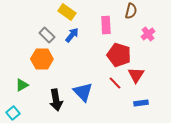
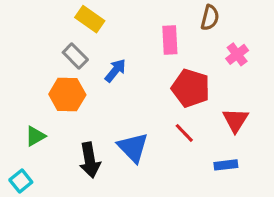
yellow rectangle: (67, 12) -> (90, 19), moved
blue arrow: (72, 35) -> (115, 70), moved
red triangle: (136, 75) -> (236, 120), moved

